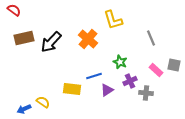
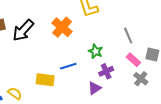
gray line: (151, 38) -> (128, 36), moved
purple triangle: (107, 90) -> (95, 88), moved
gray cross: (146, 93) -> (141, 79), moved, turned 32

